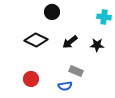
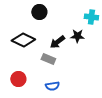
black star: (97, 45) -> (77, 36), moved
gray rectangle: (76, 71) -> (48, 59), moved

